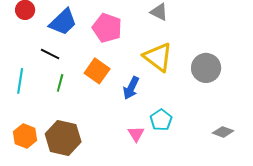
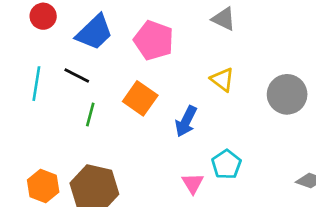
yellow triangle: (158, 57) -> (222, 80), size x0.6
cyan line: (20, 81) -> (36, 84), moved

